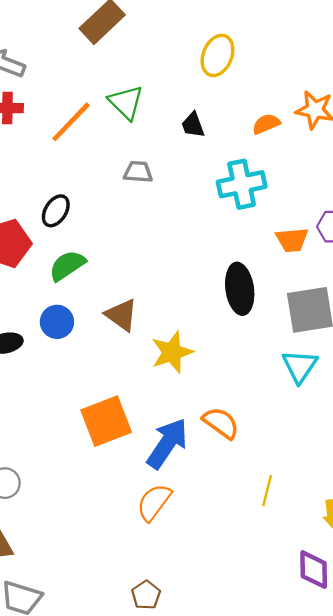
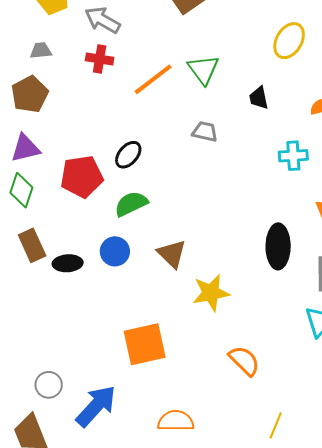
cyan cross: (242, 184) -> (293, 156), size x0.7
blue arrow: (167, 443) -> (96, 406), moved
orange semicircle: (154, 502) -> (176, 421), turned 45

